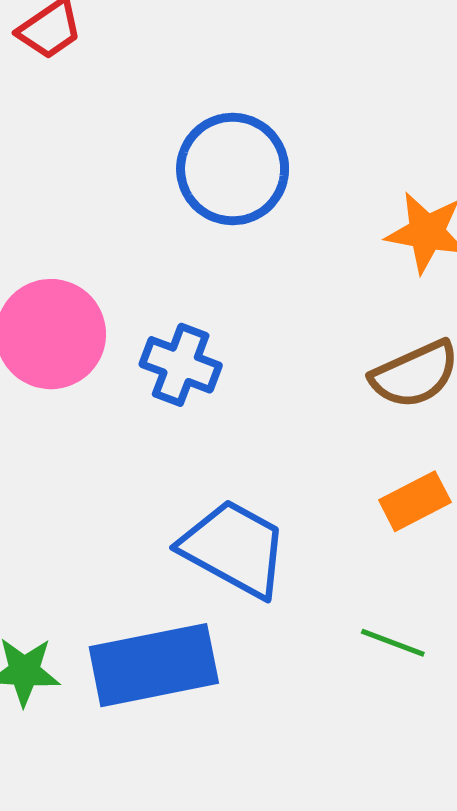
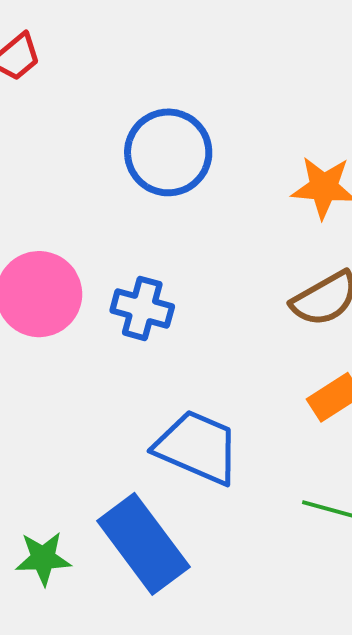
blue rectangle: (154, 665) -> (143, 544), turned 70

